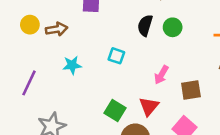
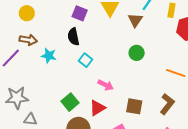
black semicircle: (145, 25) -> (73, 37), moved, turned -48
brown arrow: (57, 29) -> (28, 40), moved
pink arrow: (161, 75) -> (106, 85), moved, turned -112

